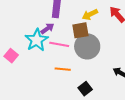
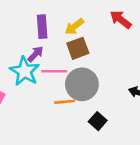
yellow arrow: (90, 14) -> (74, 27), moved
gray circle: (87, 46) -> (82, 84), moved

